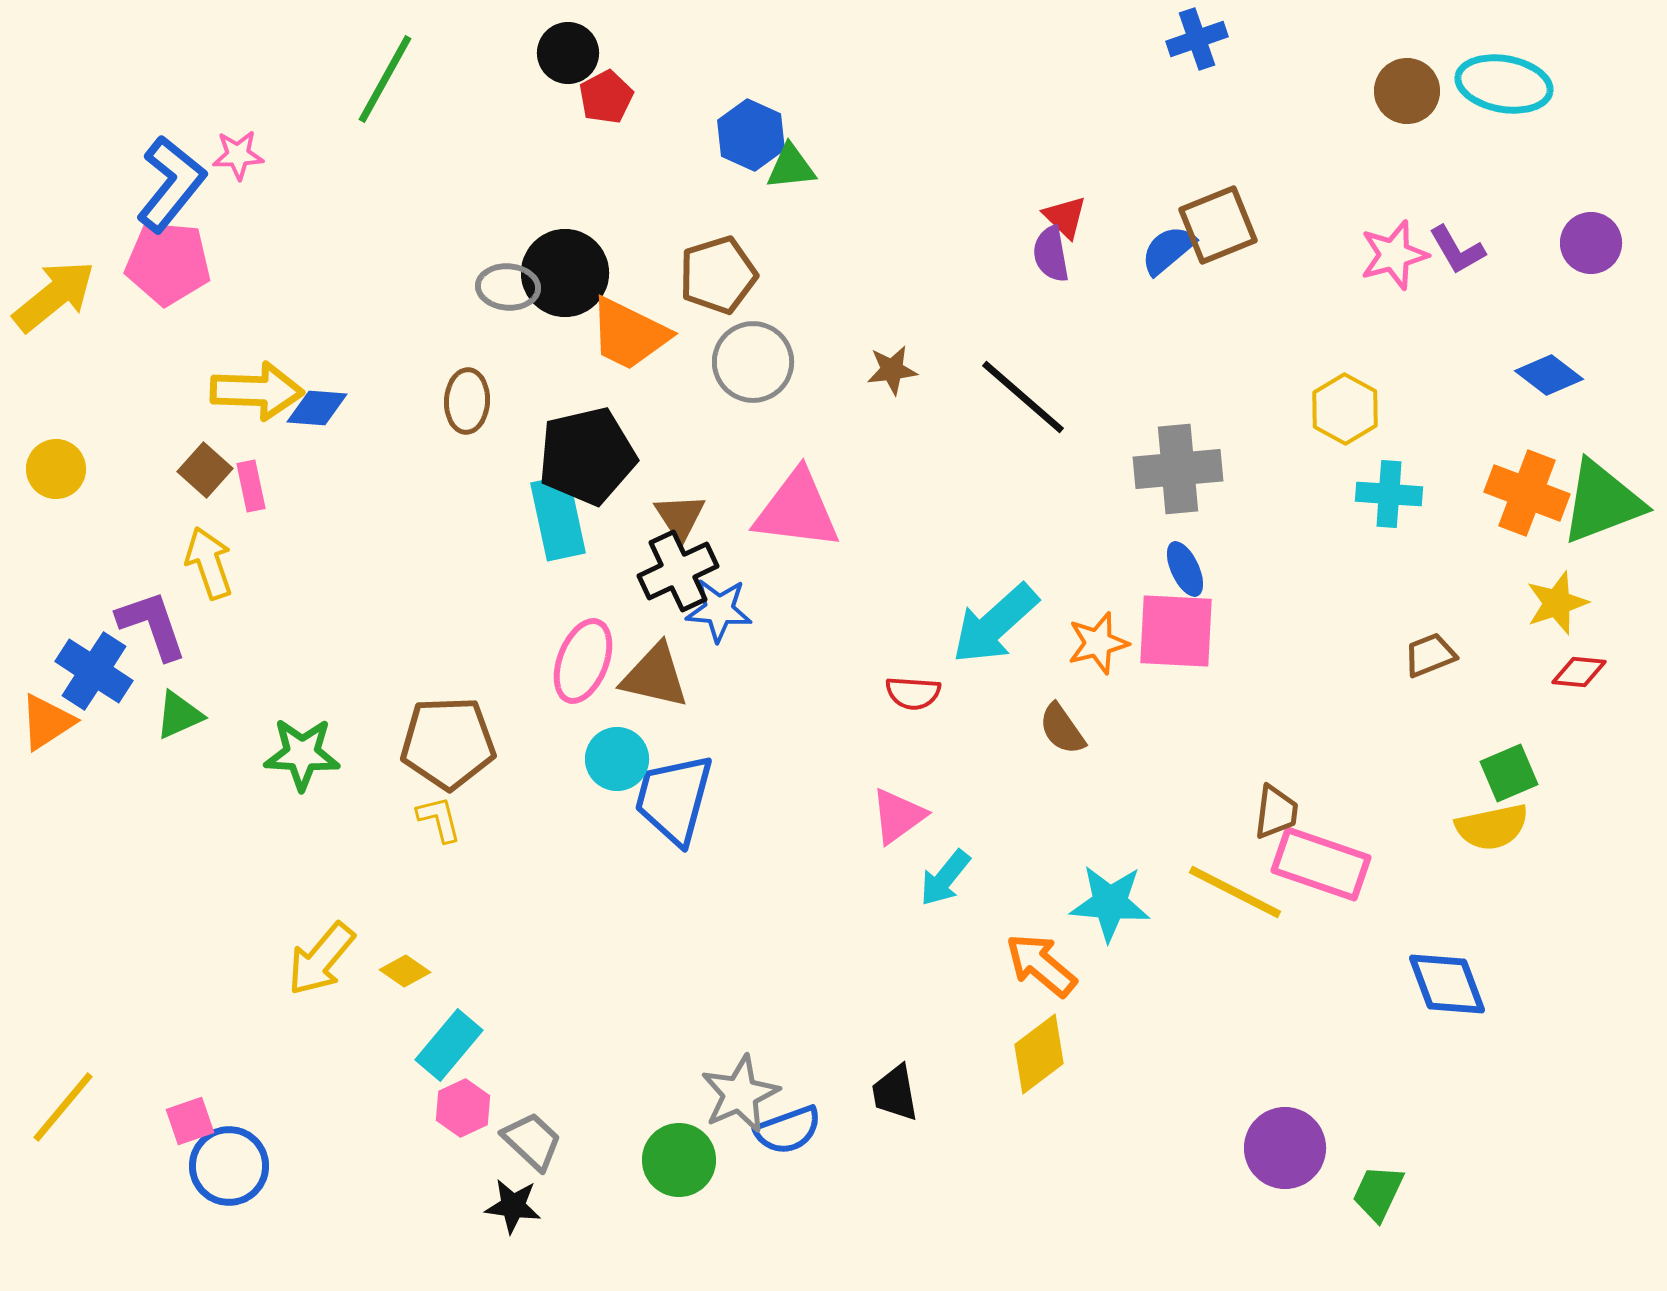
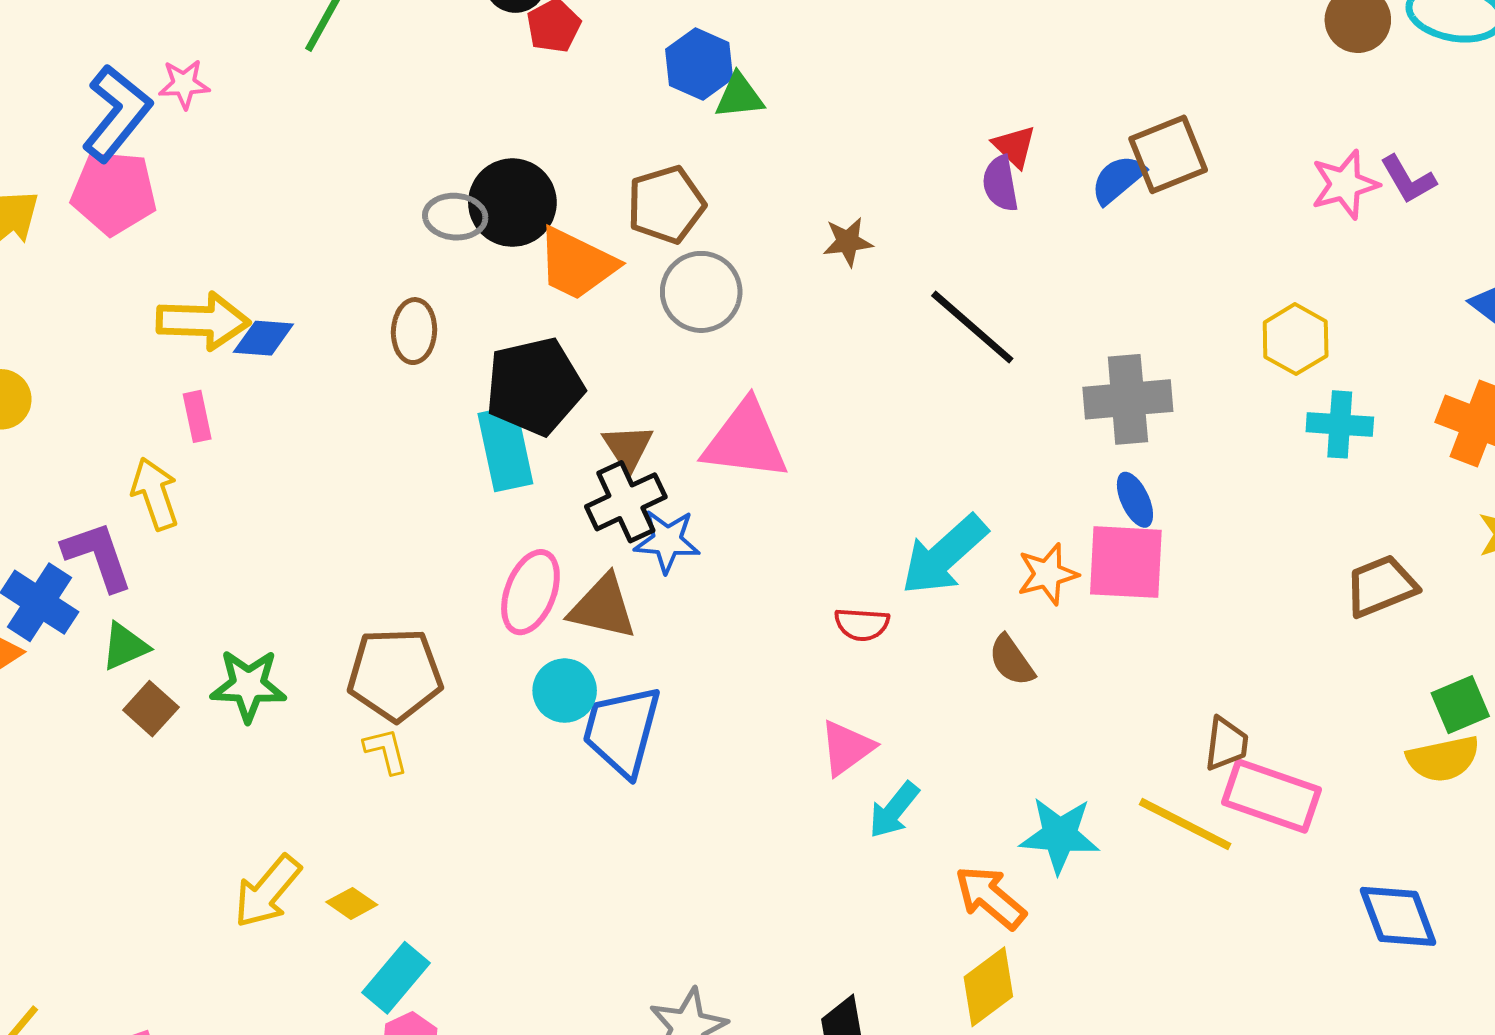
brown star: (892, 370) -> (848, 242), moved
brown square: (205, 470) -> (151, 709), moved
brown trapezoid: (1430, 655) -> (1381, 586), size x1.4

